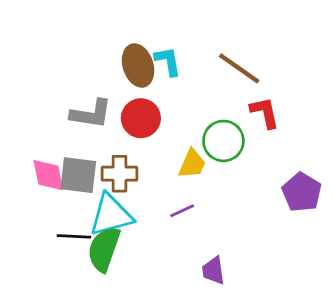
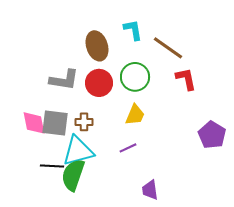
cyan L-shape: (168, 61) -> (133, 30), moved
green circle: (223, 141) -> (135, 77), moved
brown cross: (120, 174) -> (84, 122), size x0.7

